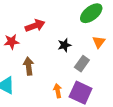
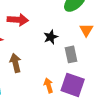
red arrow: (35, 26) -> (18, 20), turned 30
gray rectangle: (82, 64) -> (71, 54), turned -42

